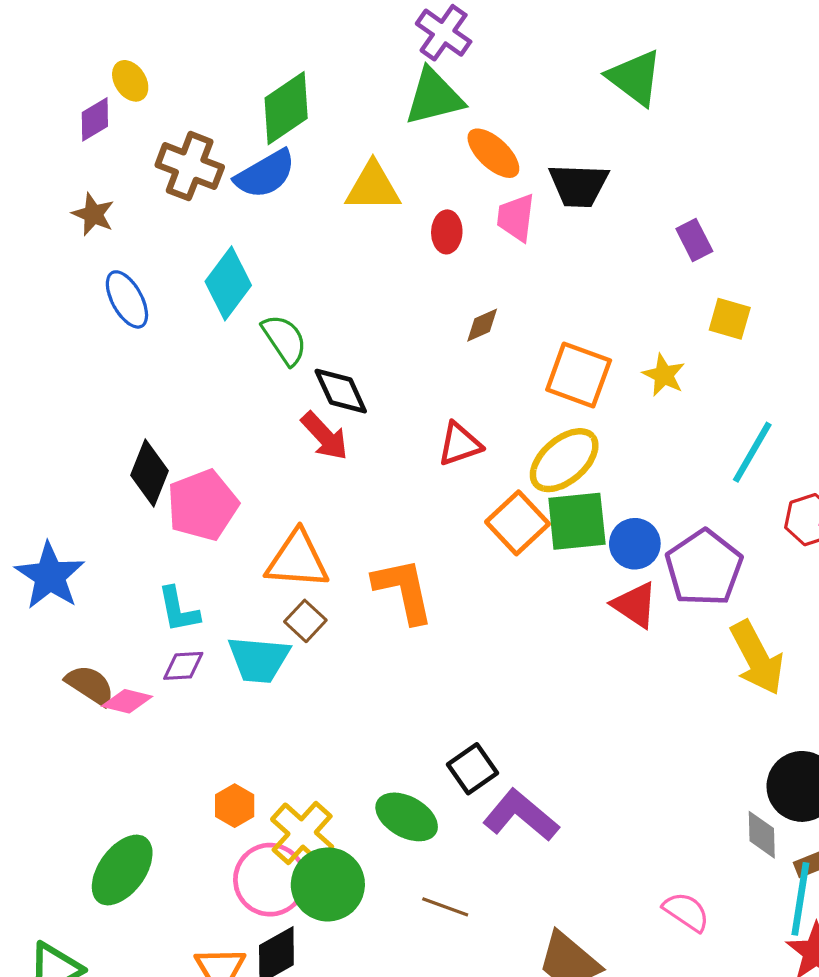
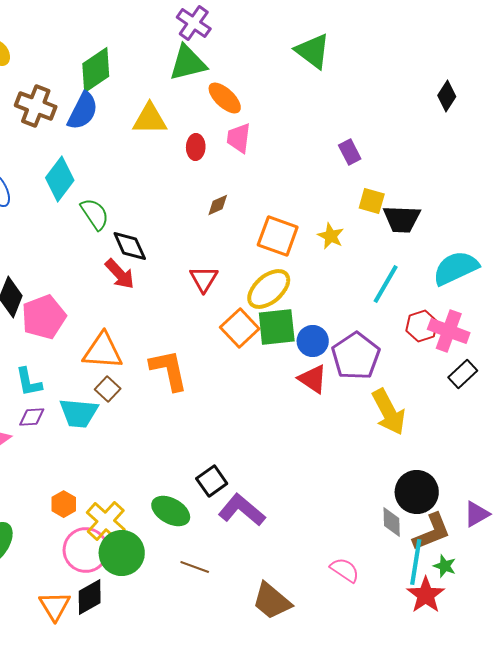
blue semicircle: (265, 174) -> (83, 111), turned -33
black trapezoid: (579, 185) -> (402, 219), moved
red triangle: (460, 444) -> (204, 279), turned -40

